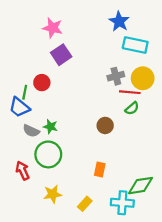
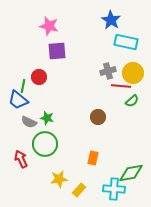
purple square: (61, 55) -> (57, 51), turned 30
green semicircle: (132, 108) -> (132, 101), moved
yellow star: (53, 194) -> (59, 179), moved

